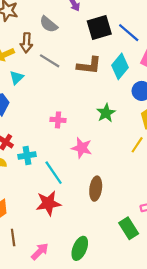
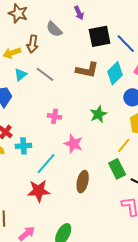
gray line: (50, 61) -> (45, 74), moved
cyan line: (54, 173) -> (46, 164), turned 70
green rectangle: (129, 228) -> (117, 169), moved

